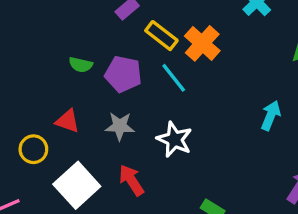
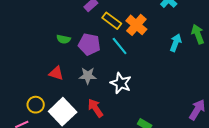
cyan arrow: (271, 116) -> (176, 43), moved
yellow circle: (33, 149) -> (36, 105), moved

